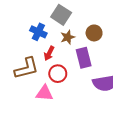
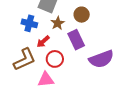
red arrow: (49, 53) -> (43, 42), turned 32

